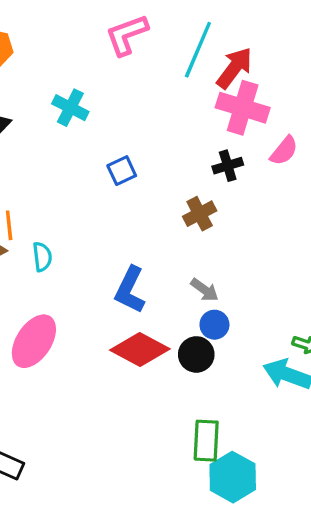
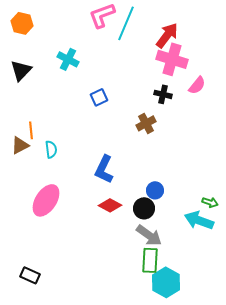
cyan line: (198, 50) -> (126, 23), moved
black cross: (228, 166) -> (163, 94), turned 30
gray arrow: (205, 290) -> (149, 235), moved, size x1.5
red diamond: (140, 349) -> (110, 205), size x0.7

